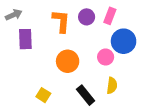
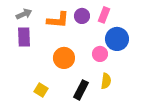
gray arrow: (14, 15) -> (24, 14), moved
orange L-shape: (61, 21) -> (58, 20), turned 90
black rectangle: (86, 95) -> (81, 90), turned 66

